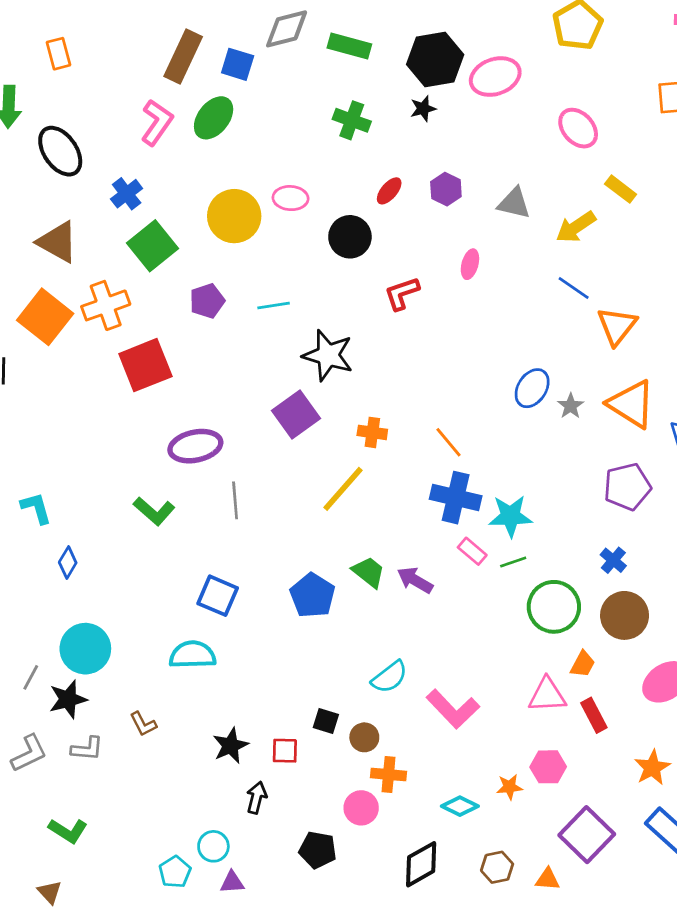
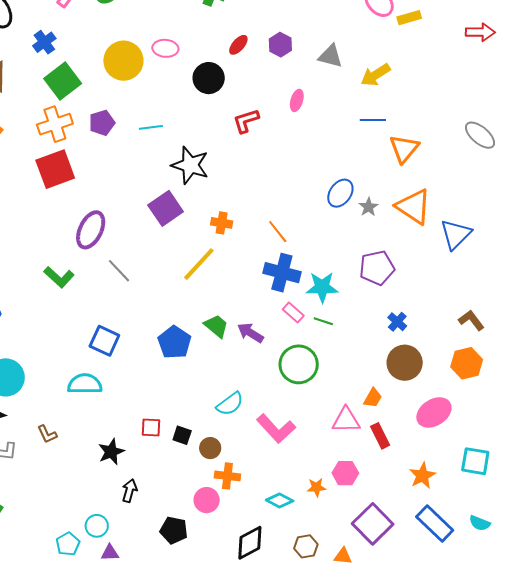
yellow rectangle: (621, 189) -> (409, 18), moved, turned -55
blue line: (574, 288) -> (373, 120), turned -35
orange cross: (106, 305) -> (55, 124), moved
purple ellipse: (195, 446) -> (91, 230), turned -54
purple pentagon: (627, 487) -> (377, 268), moved
gray line: (235, 500) -> (119, 271), turned -40
green line: (513, 562) -> (323, 321), turned 36
green circle: (554, 607) -> (299, 364), moved
red square: (285, 751) -> (151, 427), moved

